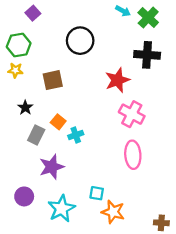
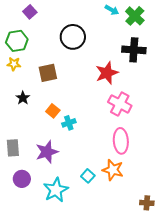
gray rectangle: (36, 135) -> (13, 148), moved, turned -30
cyan square: (97, 193) -> (88, 176), turned 32
orange star: (113, 212) -> (113, 170), moved

